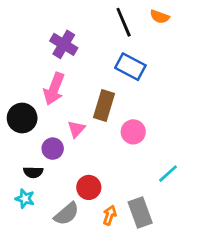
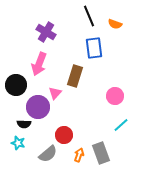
orange semicircle: (160, 17) -> (115, 24), moved
blue rectangle: (130, 67) -> (94, 48), turned 55
pink circle: (133, 132) -> (115, 96), moved
purple circle: (53, 149) -> (38, 107), size x1.5

